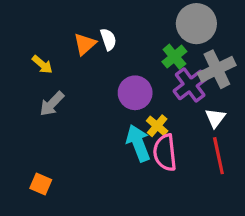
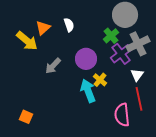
orange triangle: (85, 44) -> (43, 28), moved
yellow arrow: (42, 64) -> (27, 41), size x1.6
gray arrow: (52, 104) -> (53, 66), moved
pink semicircle: (165, 153) -> (122, 115), moved

